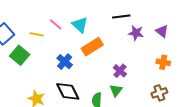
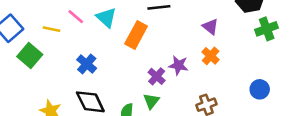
purple star: (136, 33) -> (178, 65), moved
orange rectangle: (92, 47) -> (136, 35), moved, turned -30
orange cross: (163, 62) -> (211, 56), moved, turned 32

